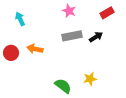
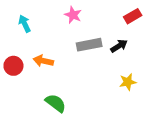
pink star: (69, 11) -> (73, 15), moved
yellow star: (90, 79) -> (128, 82), moved
green semicircle: (63, 86) -> (56, 103), moved

